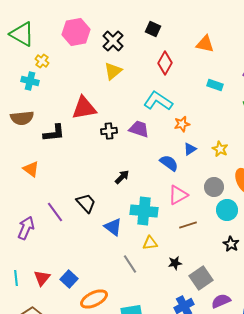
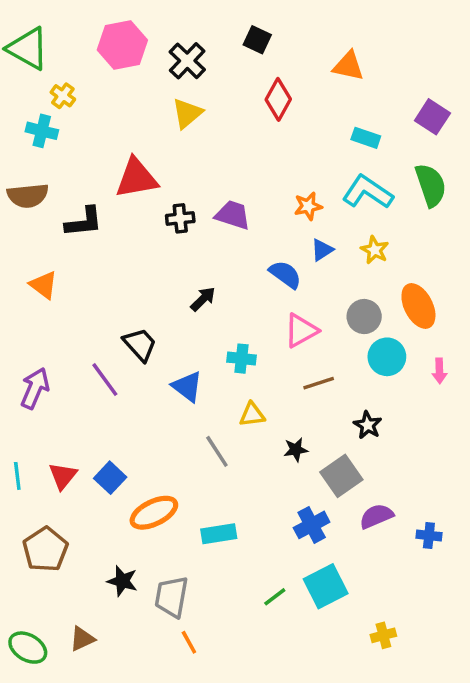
cyan L-shape: (158, 101) -> (368, 192), moved
cyan cross: (144, 211) -> (241, 359), size x0.6
purple line: (55, 212) -> (105, 380), moved
black star: (231, 244) -> (368, 425), moved

